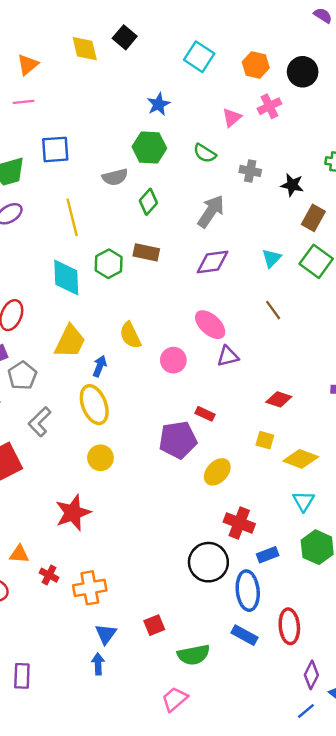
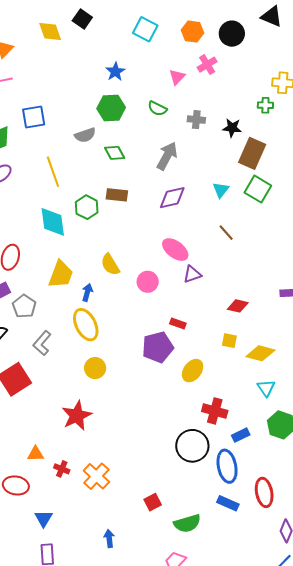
green diamond: (148, 202) -> (115, 153), turned -65
brown rectangle: (313, 218) -> (252, 153), size x1.4
orange cross: (90, 588) -> (96, 476), turned -32
blue triangle: (106, 634) -> (43, 518), moved

